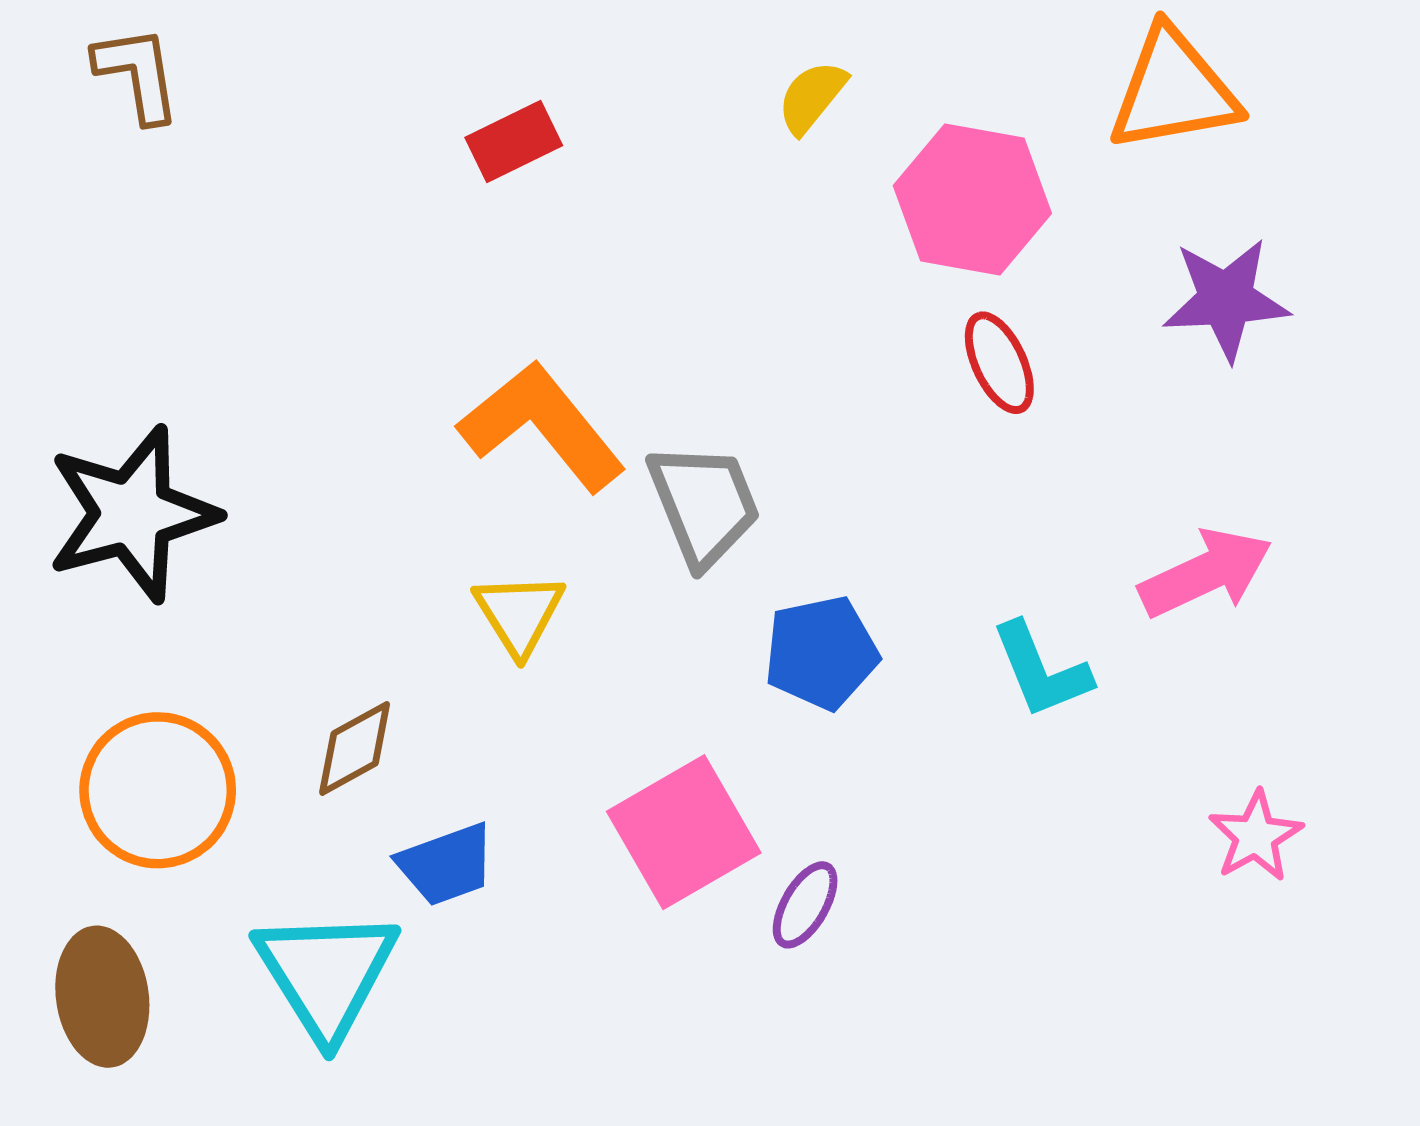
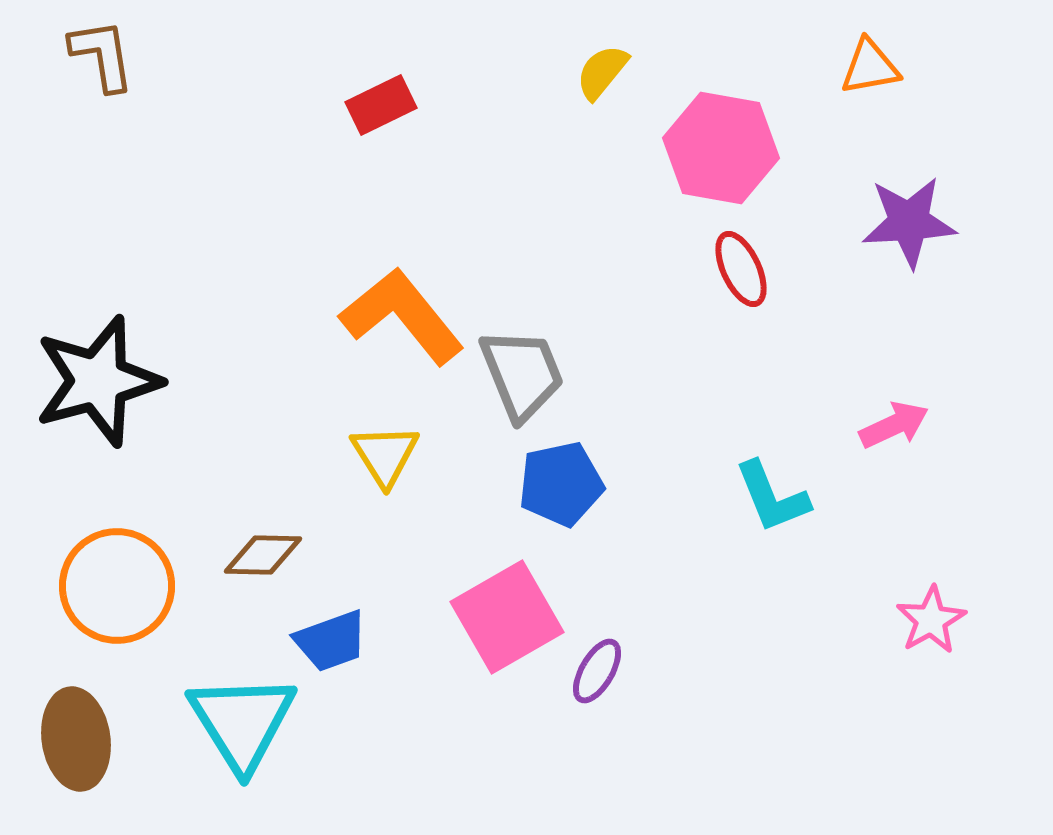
orange triangle: (1173, 90) -> (870, 67), size x0.6
pink arrow: (1206, 573) -> (894, 425), size x0.7
blue pentagon: (821, 653) -> (561, 484), moved
brown diamond: (355, 748) -> (263, 555), turned 30

